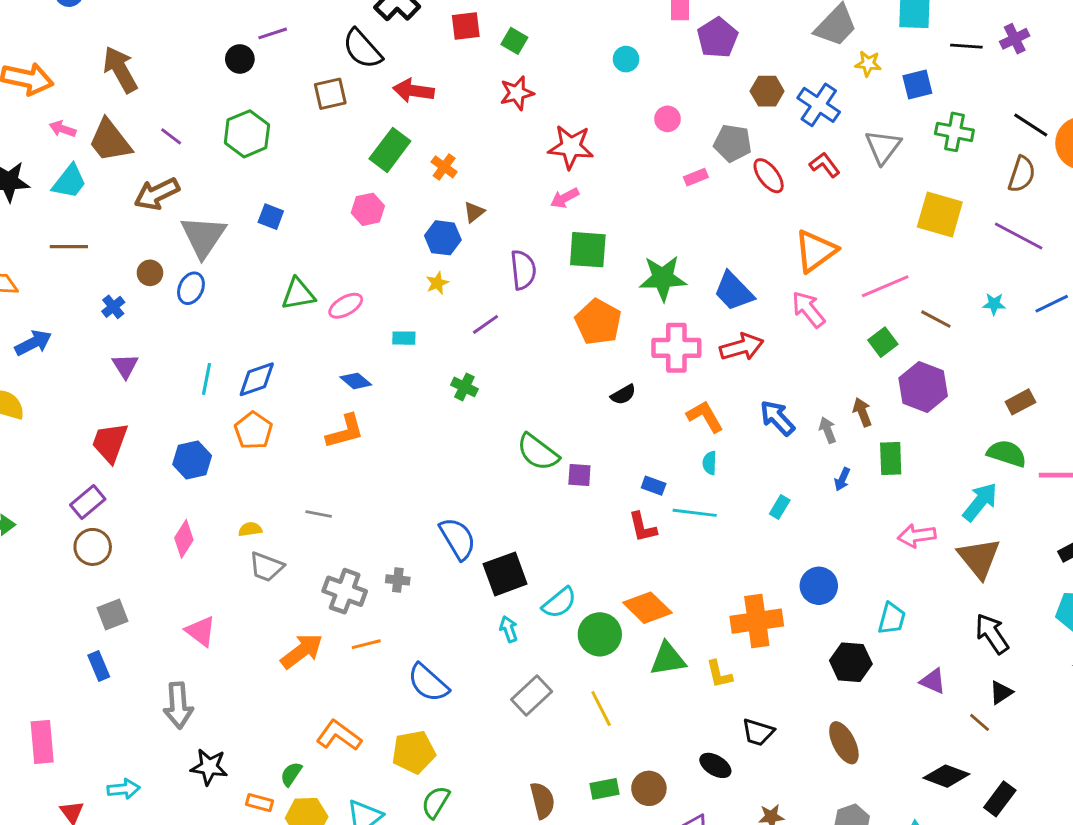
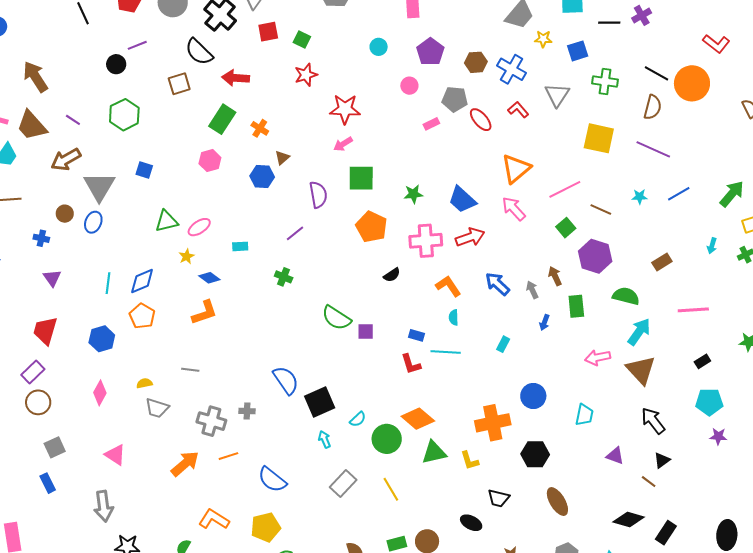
purple pentagon: (717, 38) -> (430, 52), moved
green star: (663, 278) -> (413, 194), size x0.6
yellow star: (437, 283) -> (187, 256), moved
blue cross: (113, 307) -> (41, 238), turned -35
green semicircle: (1007, 453) -> (626, 296), moved
cyan semicircle: (559, 603) -> (358, 419), size x0.7
black hexagon: (851, 662) -> (535, 454), moved

